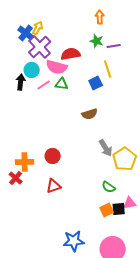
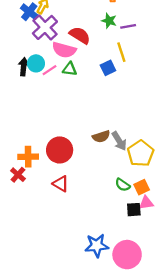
red semicircle: (71, 54) -> (80, 35), turned 42
cyan circle: (32, 70) -> (36, 63), moved
brown semicircle: (90, 114) -> (101, 136), moved
red circle: (53, 156) -> (60, 150), size x1.5
red triangle: (54, 186) -> (61, 184), turned 49
orange square: (107, 210) -> (142, 187), moved
blue star: (74, 241) -> (97, 246), moved

